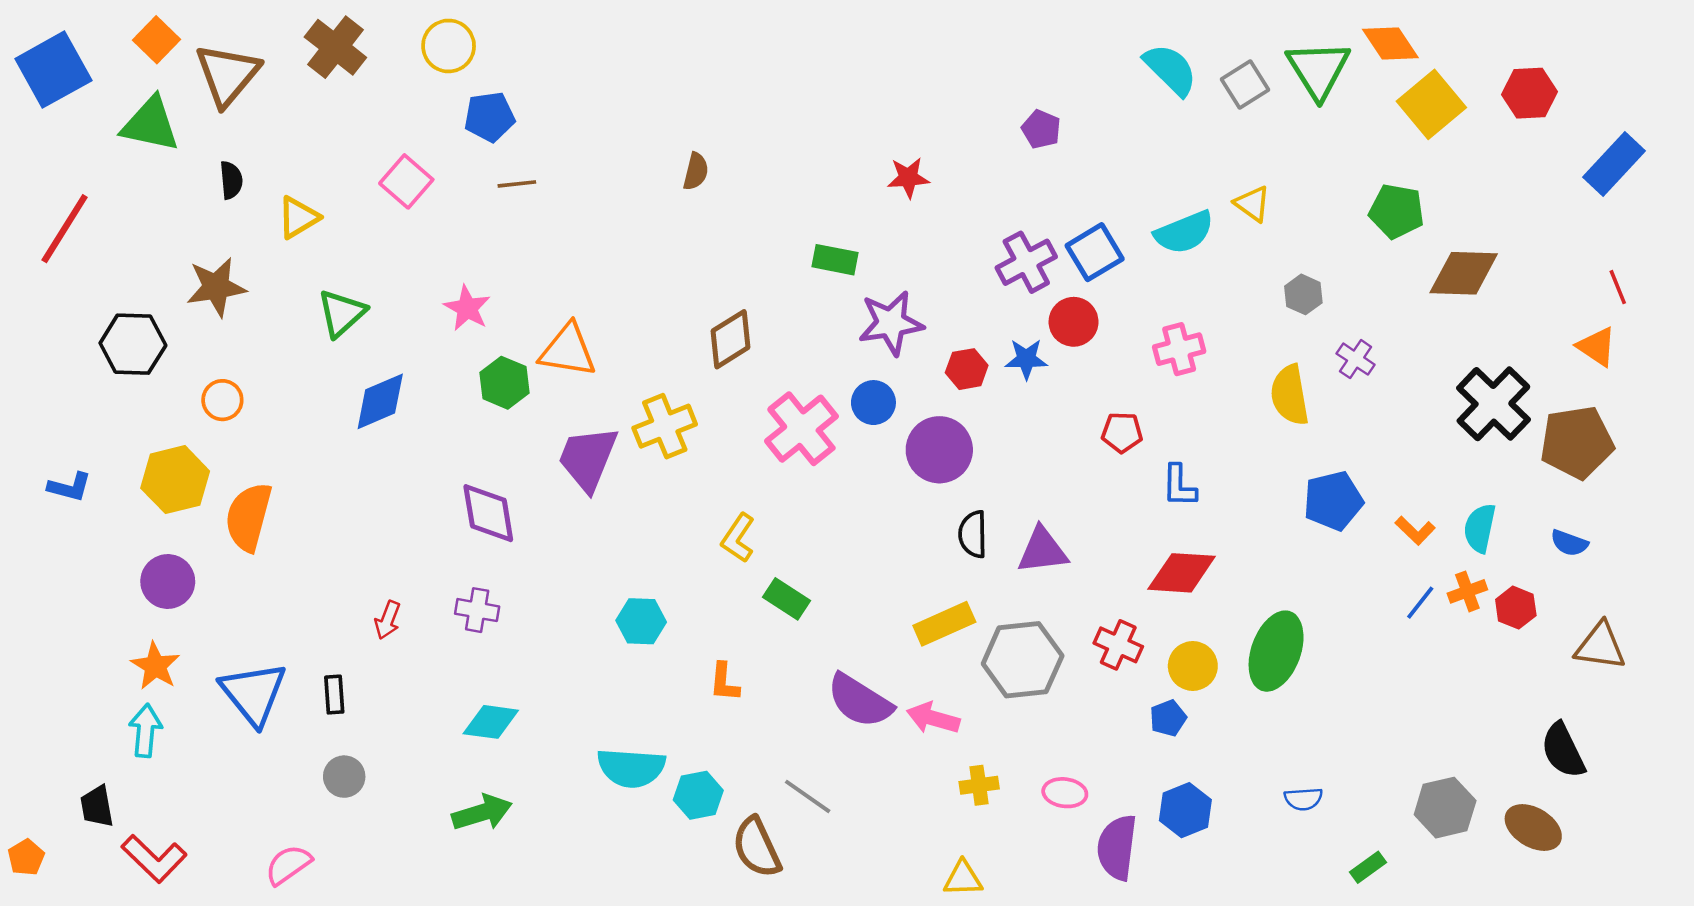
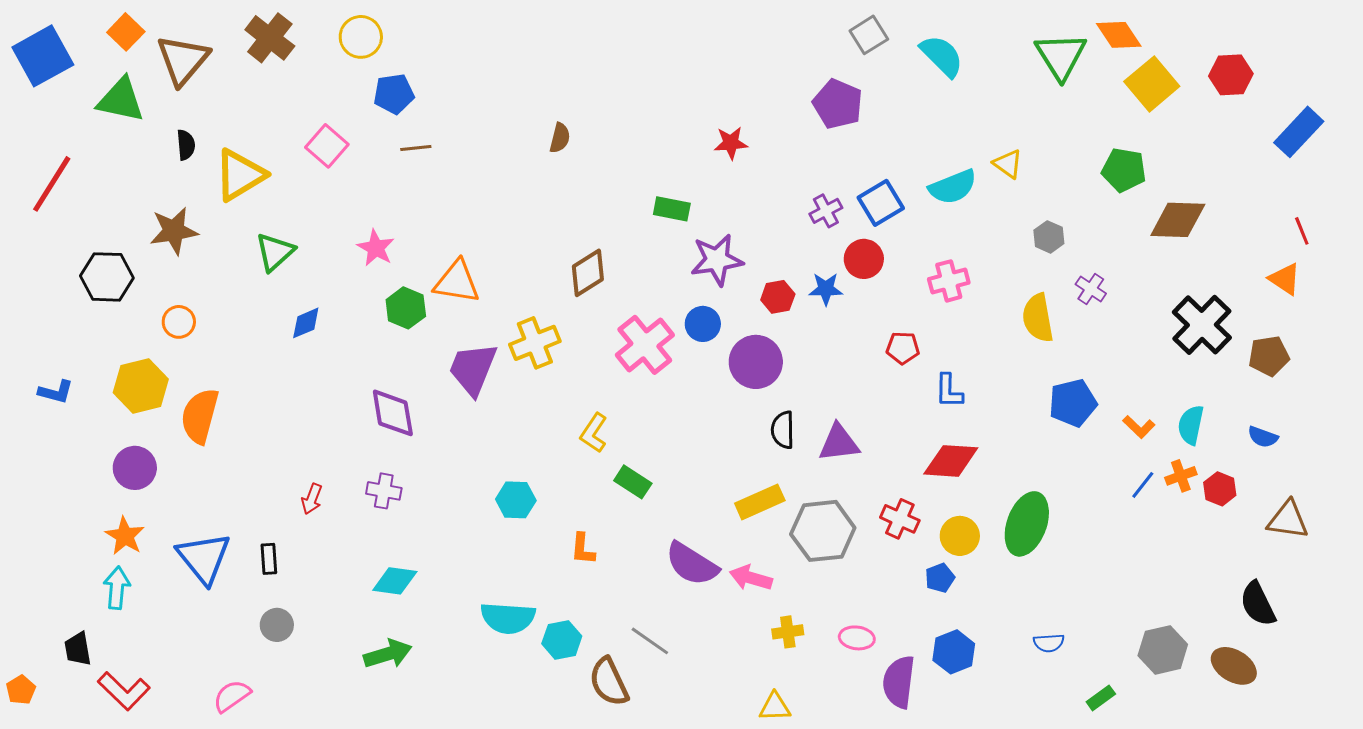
gray square: (1245, 84) -> (869, 35), moved
purple pentagon: (1041, 129) -> (838, 104), size x1.6
yellow triangle: (298, 217) -> (240, 175), size x1.5
purple cross: (1026, 262) -> (826, 211), size x0.7
blue diamond: (380, 401) -> (306, 323), size x0.7
brown pentagon: (1577, 442) -> (1269, 356), size x0.7

